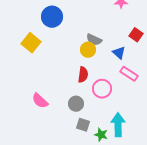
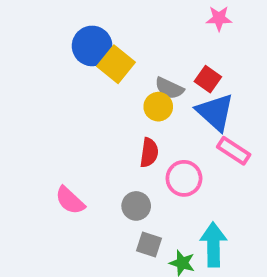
red square: (136, 35) -> (208, 79), moved
yellow square: (31, 43) -> (116, 64), moved
blue triangle: (119, 53) -> (215, 112), size x1.6

